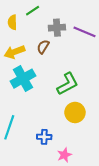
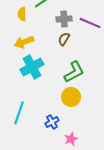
brown semicircle: (43, 47) -> (64, 39), moved
yellow circle: (75, 112) -> (71, 97), moved
blue cross: (44, 137) -> (52, 122), turned -32

